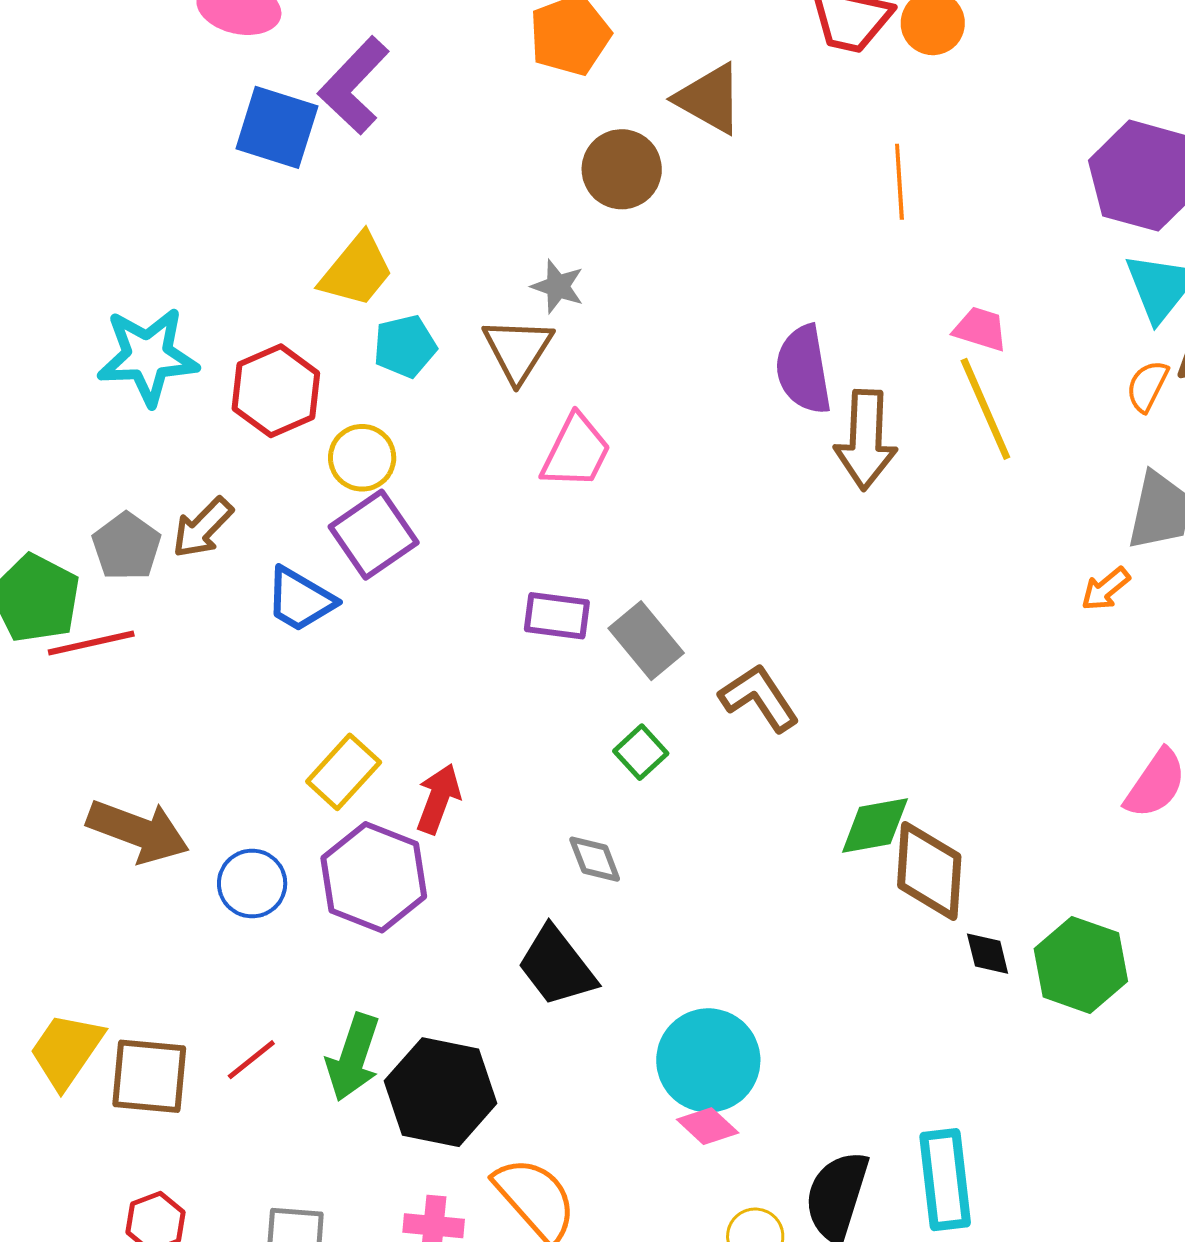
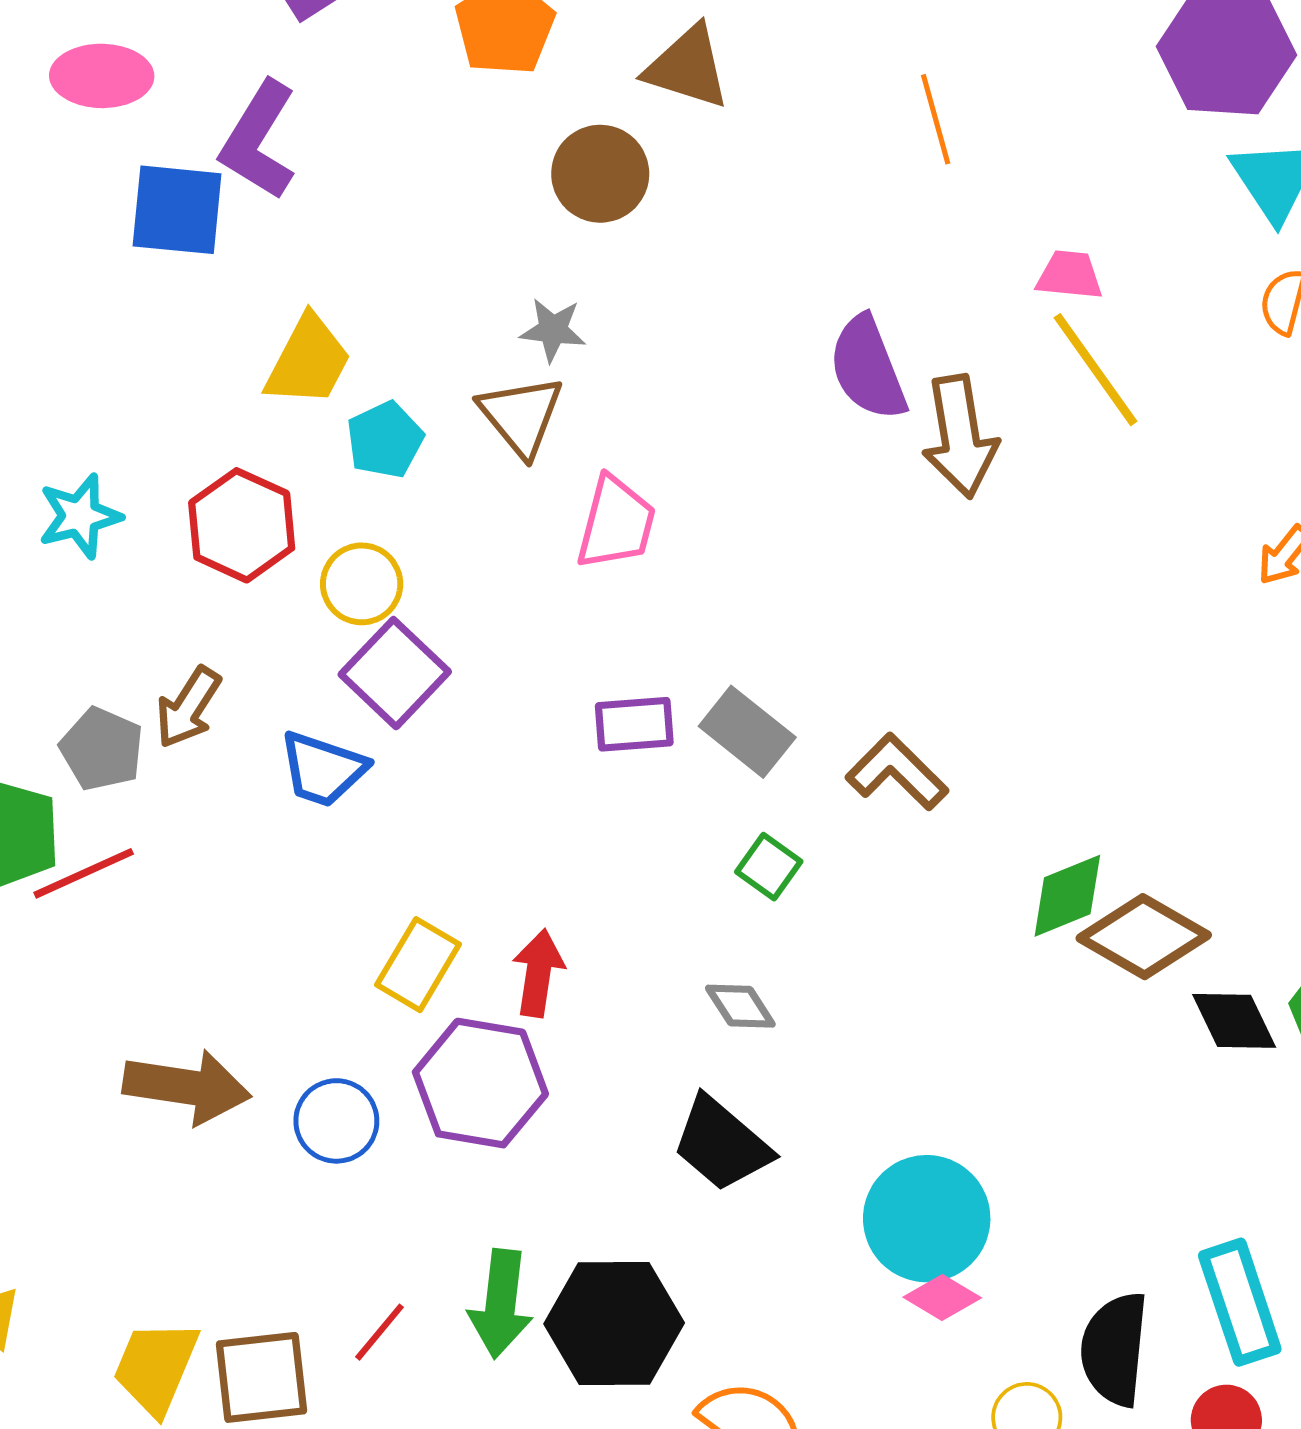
cyan star: (148, 356) -> (80, 516), size x0.7
brown diamond: (929, 871) -> (1144, 937), turned -52
black diamond: (988, 954) -> (1234, 1021), size x1.4

